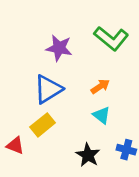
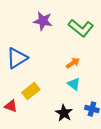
purple star: (59, 48) -> (43, 21), moved
blue triangle: (48, 89) -> (17, 58), moved

